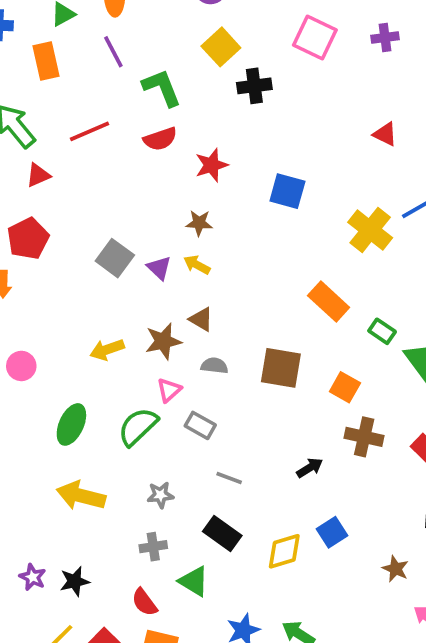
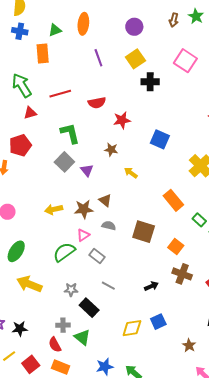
purple line: (113, 52) -> (98, 58), moved
green L-shape: (162, 88) -> (70, 133), moved
yellow arrow: (197, 265) -> (131, 173), moved
green ellipse: (71, 424) -> (16, 251), moved
black rectangle: (222, 534) -> (89, 308), moved
gray cross: (153, 547) -> (63, 325), moved

